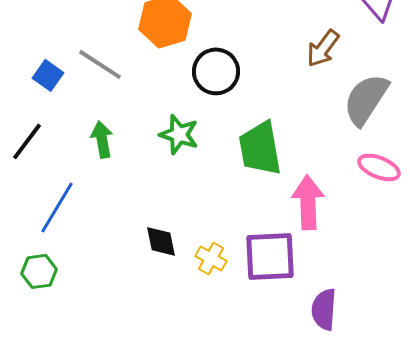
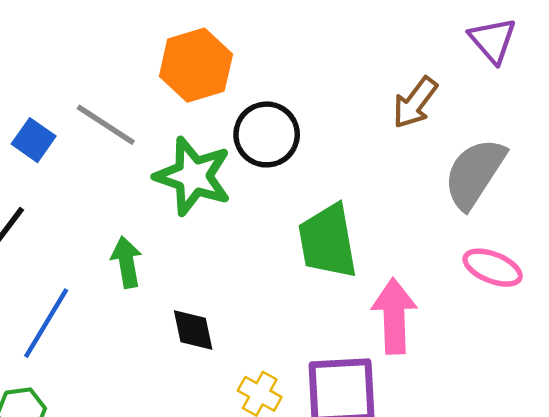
green star: (179, 134) -> (193, 176), moved, size x1.4
green arrow: (102, 139) -> (127, 262), moved
black diamond: (161, 241) -> (193, 330), moved

